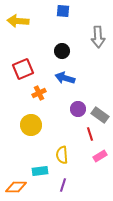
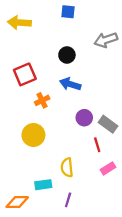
gray arrow: (98, 37) -> (106, 40), turned 75

